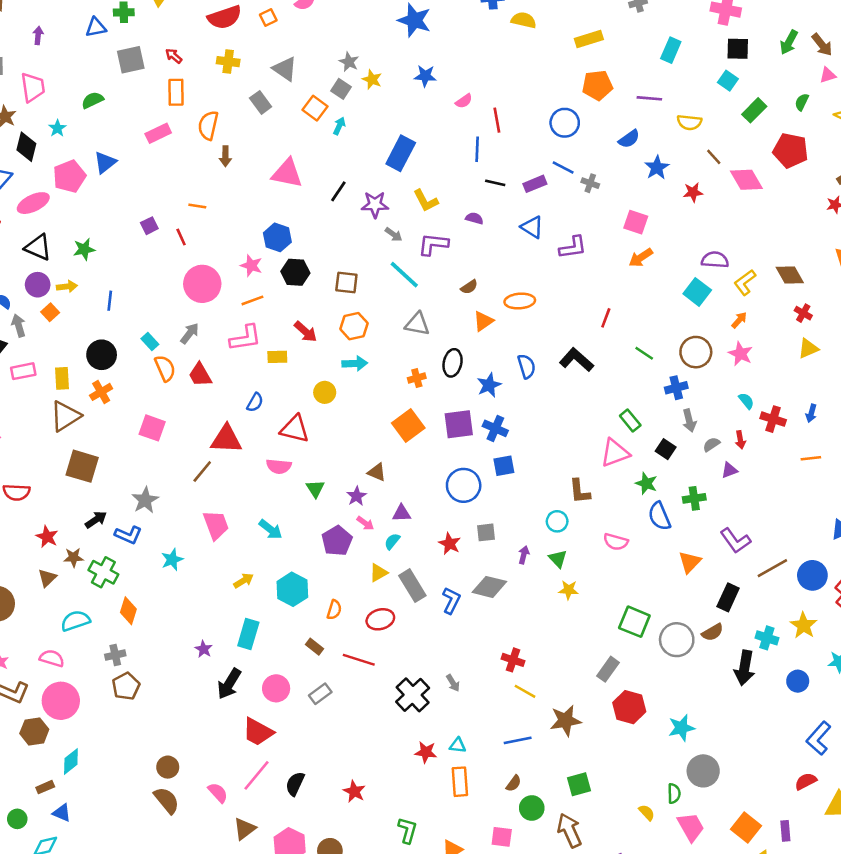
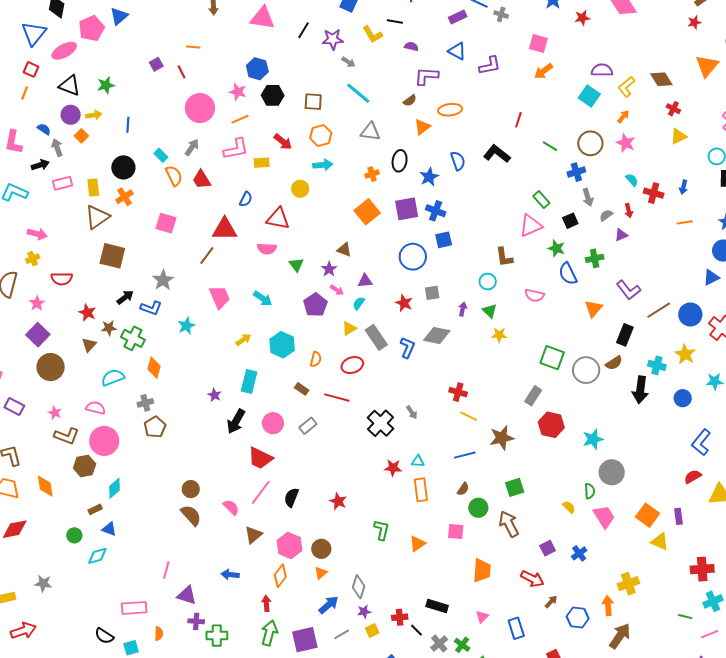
black line: (495, 183) -> (395, 22), moved
purple L-shape: (433, 244) -> (426, 76), moved
black square: (666, 449) -> (570, 221), turned 35

